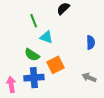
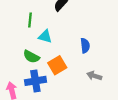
green line: (34, 21) -> (30, 20), turned 32
blue semicircle: (91, 42) -> (85, 46), moved

